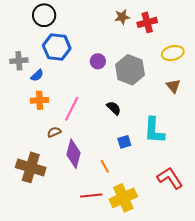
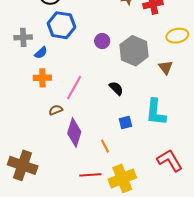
brown triangle: (173, 86) -> (166, 67), moved
brown cross: (31, 167) -> (23, 165), moved

